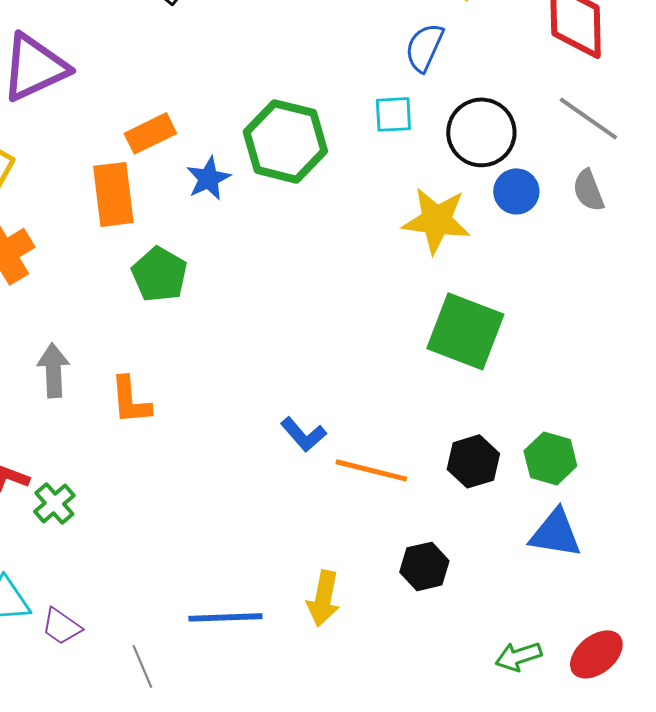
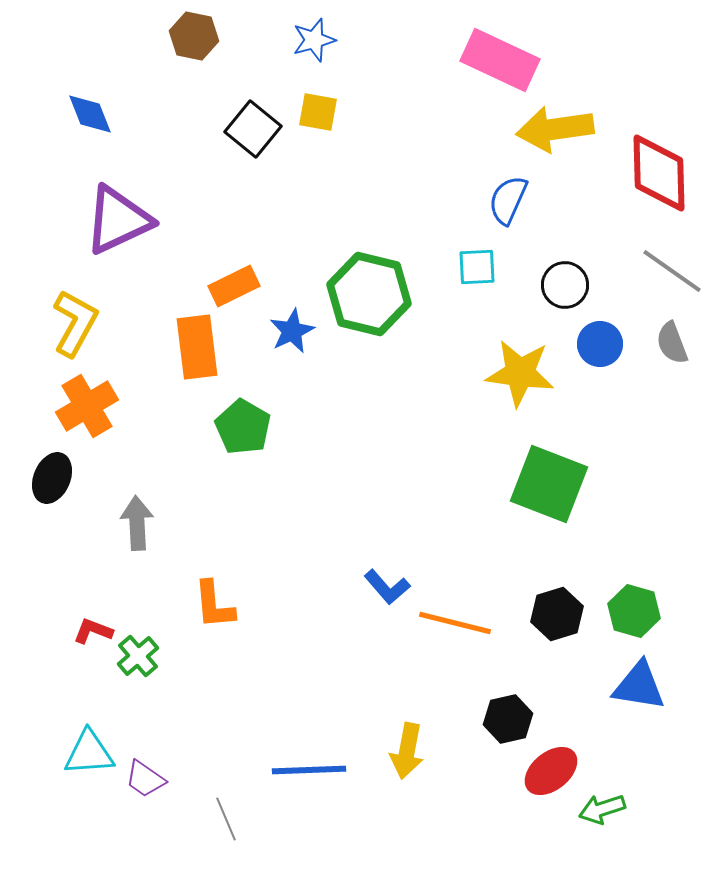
black circle: (481, 132) -> (565, 285), size x0.7
orange L-shape: (130, 400) -> (214, 605), moved
red ellipse: (596, 654) -> (551, 771), moved

